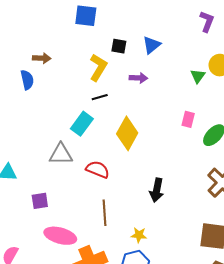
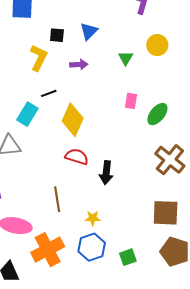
green triangle: (198, 76) -> (126, 58), moved
black line: (100, 97) -> (49, 93), moved
red semicircle: (98, 169) -> (77, 157), moved

